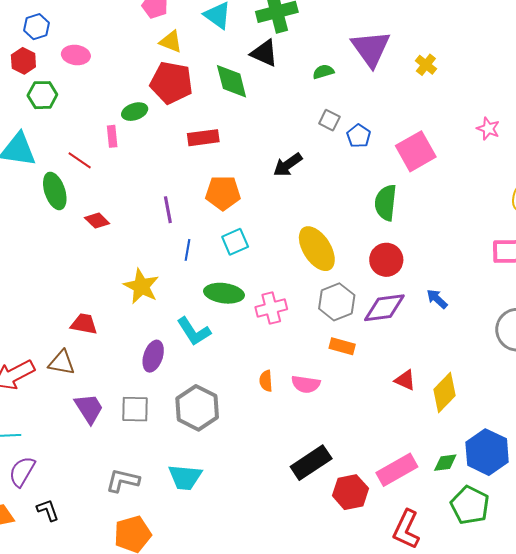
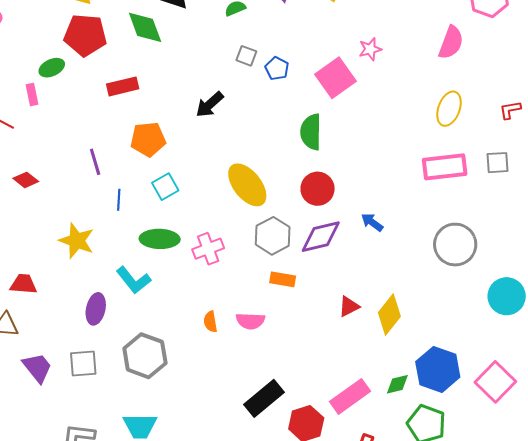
pink star: (488, 129) -> (370, 49), moved, turned -30
red triangle: (405, 380) -> (349, 306), turned -45

